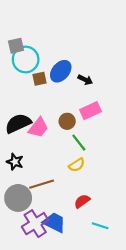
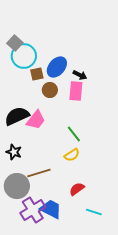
gray square: (16, 46) -> (15, 43), turned -35
pink rectangle: (91, 111) -> (76, 91), moved, turned -60
brown circle: (67, 121) -> (50, 90), moved

